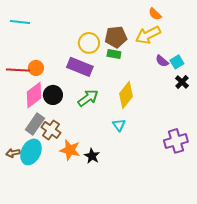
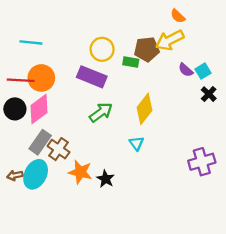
cyan line: (20, 22) -> (31, 42), moved
brown pentagon: (116, 37) -> (147, 49), moved
orange circle: (36, 68) -> (41, 78), size x1.5
black circle: (53, 95) -> (15, 109), moved

